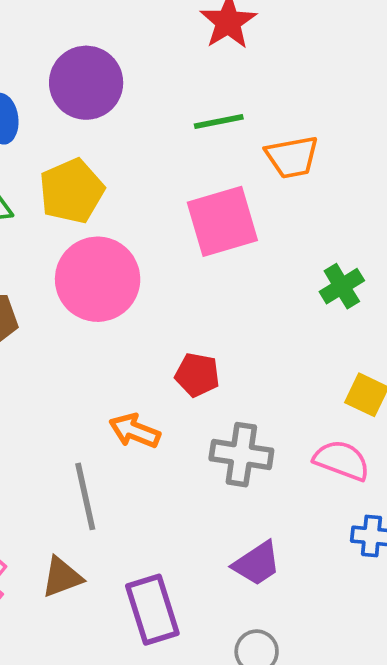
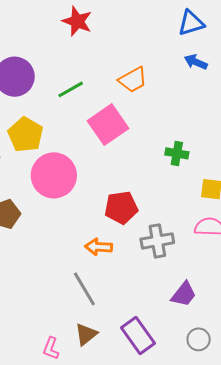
green line: (219, 122) -> (71, 89), moved
green cross: (342, 286) -> (177, 153), moved, turned -30
red pentagon: (197, 375) -> (121, 208), size x1.4

